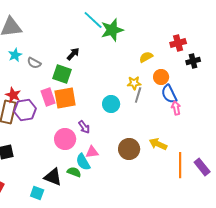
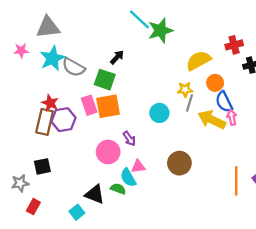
cyan star: (15, 55) -> (52, 58), size x1.6
yellow semicircle: (146, 57) -> (198, 61), size x1.6
gray semicircle: (34, 63) -> (74, 67), size x1.5
yellow arrow: (158, 144) -> (212, 120), moved, size x1.4
cyan square: (37, 193) -> (77, 212), turned 32

